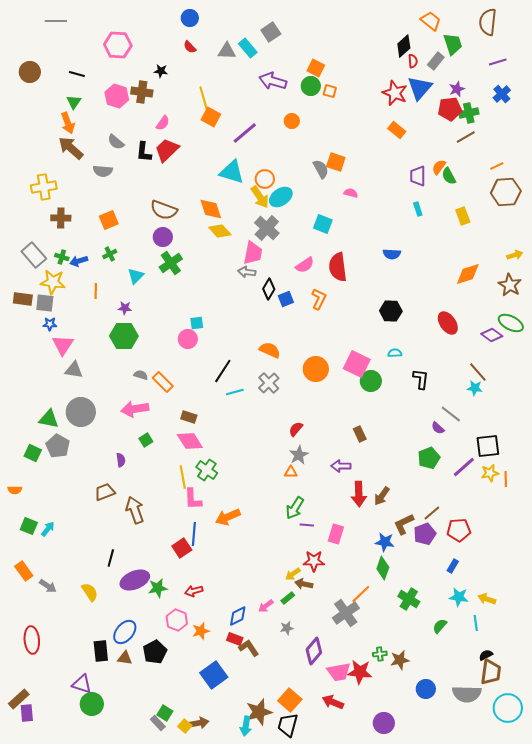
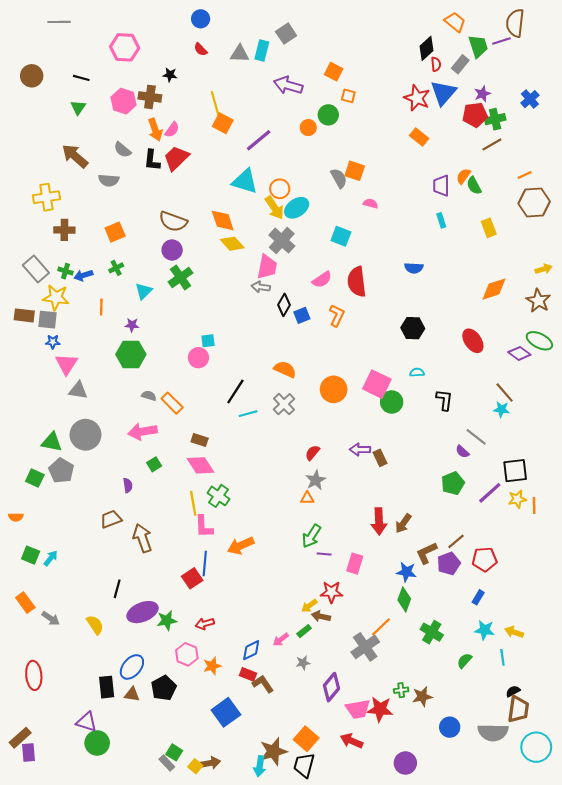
cyan rectangle: (248, 48) -> (262, 50), turned 54
purple line: (498, 62) -> (501, 41), moved
green circle: (311, 86) -> (328, 115), moved
orange arrow: (68, 123) -> (155, 130), moved
purple arrow: (341, 466) -> (360, 450), moved

